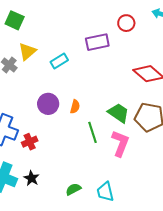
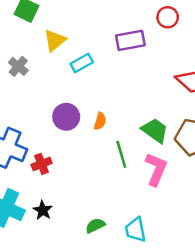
yellow triangle: (27, 51) -> (55, 40), moved

